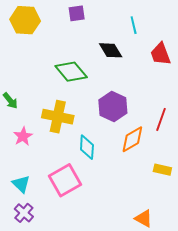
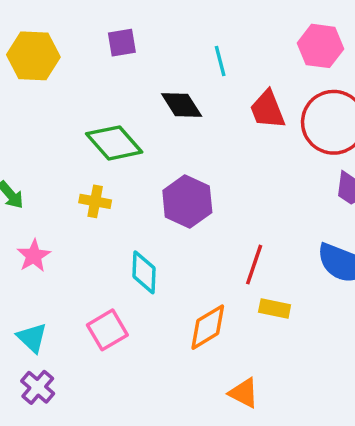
yellow cross: (58, 117) -> (95, 201), moved, size x0.6
red line: (161, 119) -> (254, 265), moved
orange diamond: (132, 139) -> (208, 327), moved
pink square: (65, 180) -> (107, 330), size x0.7

